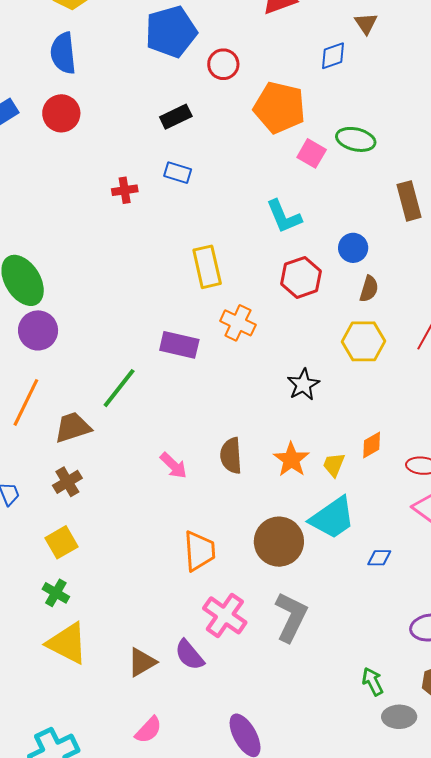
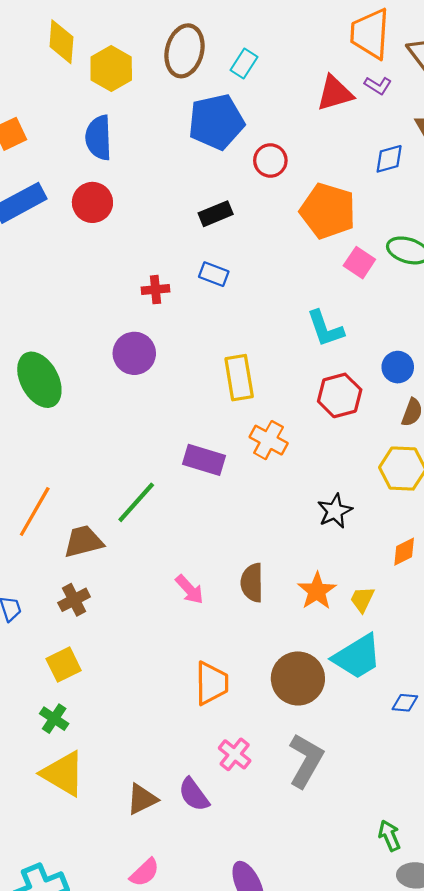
purple circle: (38, 330) -> (134, 353), moved
orange diamond: (372, 445) -> (404, 552), moved
pink cross: (225, 615) -> (235, 754), size x0.7

